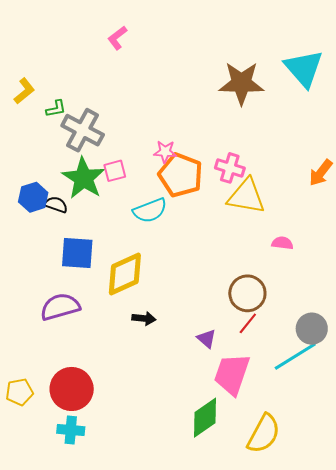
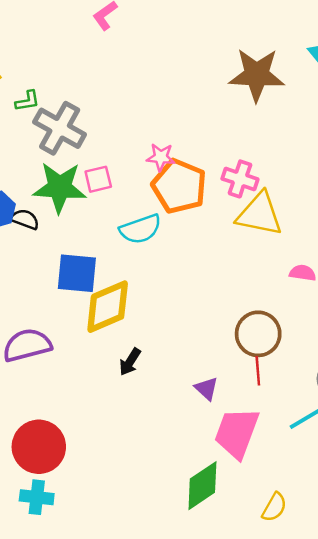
green star: (84, 178) -> (60, 187), turned -30
blue square: (77, 253) -> (77, 273), moved
black arrow: (144, 318) -> (130, 362), turned 115
red line: (248, 323) -> (258, 371), turned -45
yellow semicircle: (264, 434) -> (274, 507), size x0.6

